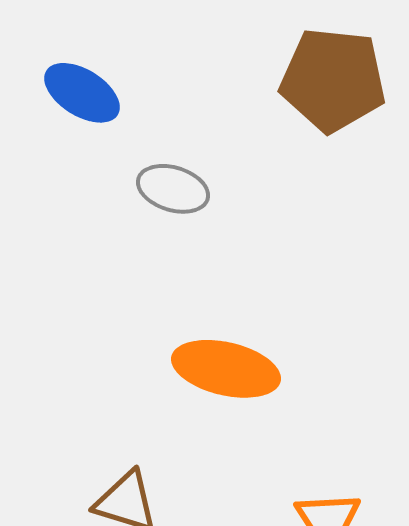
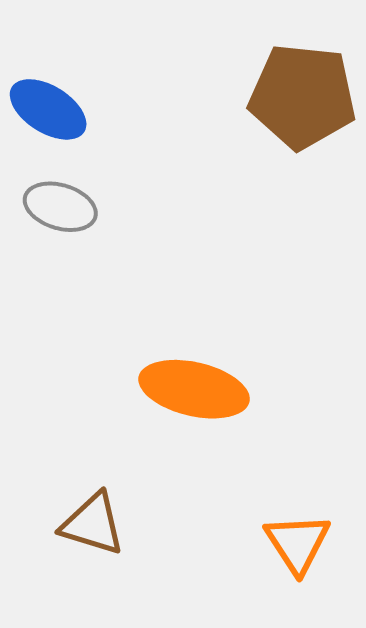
gray ellipse: (173, 189) -> (60, 207), moved

